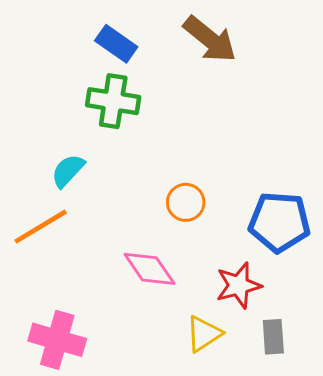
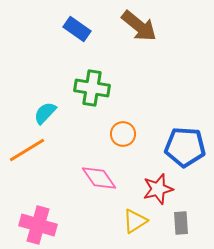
green cross: (113, 101) -> (92, 88), moved

